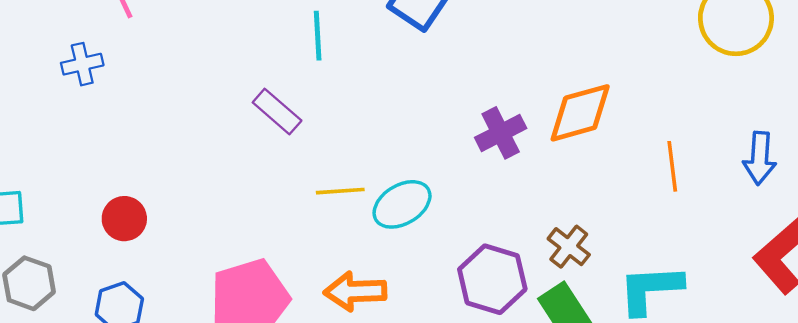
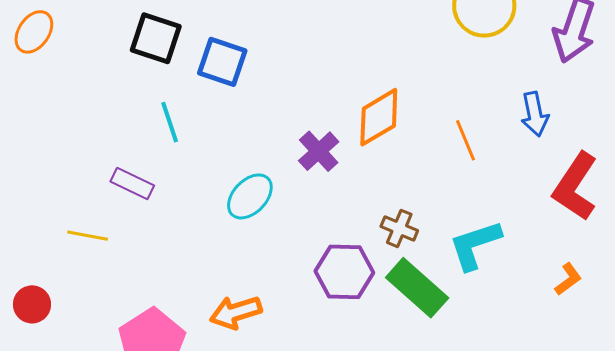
cyan line: (318, 36) -> (170, 122), moved
yellow line: (340, 191) -> (88, 236), moved, turned 30
cyan ellipse: (402, 204) -> (250, 196), moved

